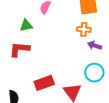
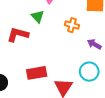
green triangle: (26, 25) -> (38, 16), moved, turned 48
orange cross: (84, 29) -> (72, 25), moved

